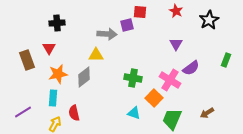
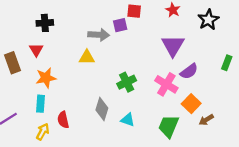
purple triangle: (176, 44) -> (173, 46), size x1.6
gray diamond: (84, 77) -> (102, 109), moved, turned -35
green cross: (133, 78) -> (127, 82), turned -36
orange square: (154, 98) -> (191, 104), moved

